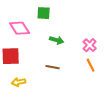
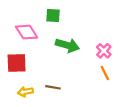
green arrow: (57, 40) -> (67, 45), size x1.5
brown line: (53, 67) -> (53, 87), moved

